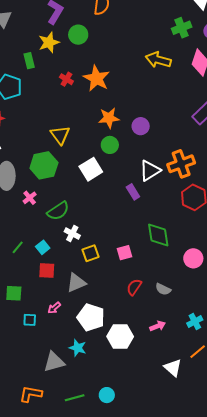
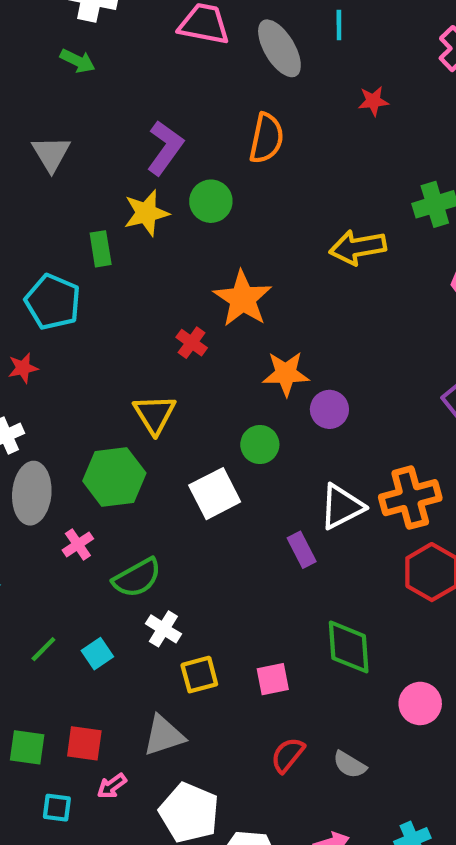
yellow arrow: (158, 60) -> (358, 247), moved, turned -30
red cross: (66, 79) -> (192, 343), moved
orange star: (109, 118) -> (286, 374), moved
red square: (47, 271) -> (84, 743), moved

